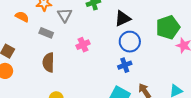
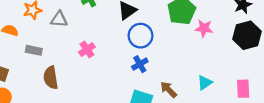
gray triangle: (65, 15) -> (59, 19), turned -42
gray rectangle: (46, 33) -> (34, 50), moved

